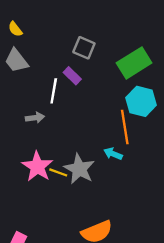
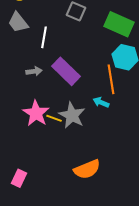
green rectangle: (134, 63) -> (119, 24), turned 56
purple rectangle: (72, 76) -> (66, 71), moved, size x1.8
white line: (54, 91) -> (44, 37), moved

